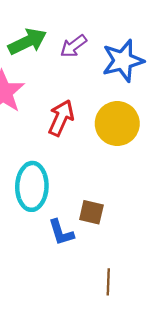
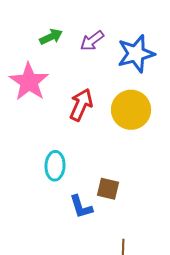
green arrow: (27, 42) -> (51, 37), size x0.7
cyan ellipse: (32, 186) -> (55, 166), size x0.7

